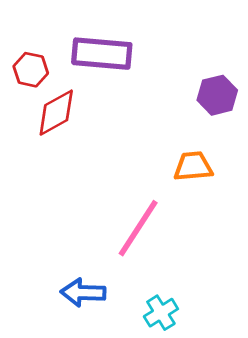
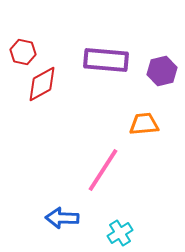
purple rectangle: (102, 54) -> (106, 60), moved

